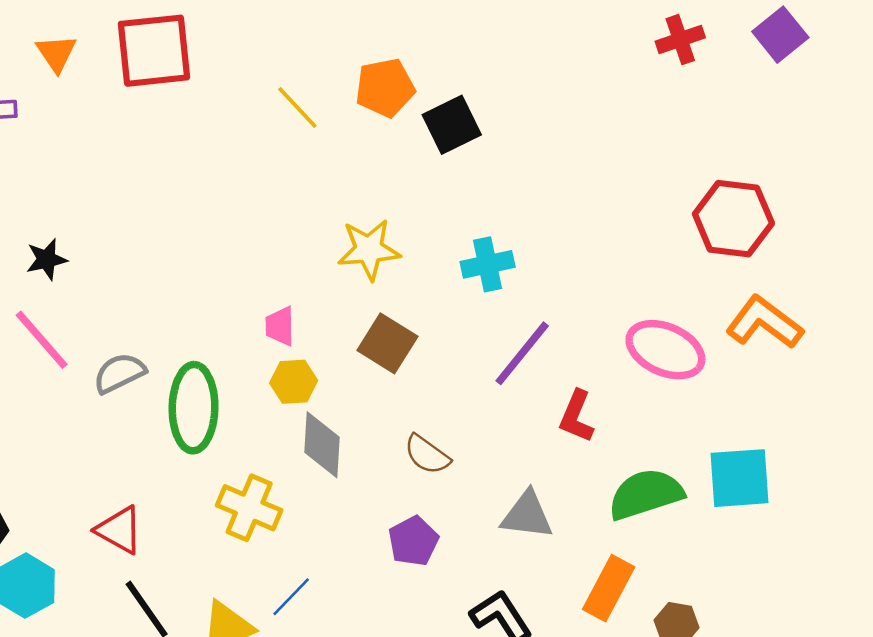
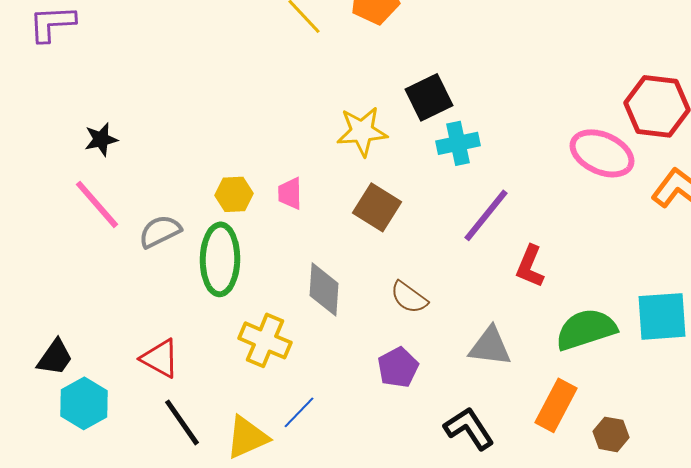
black square: (452, 125) -> (429, 97), moved
pink ellipse: (665, 350) -> (602, 153), moved
yellow hexagon: (294, 382) -> (234, 194), moved

